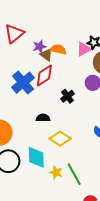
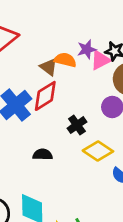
purple star: (40, 47) -> (87, 49), moved
yellow diamond: (60, 139) -> (98, 151), moved

